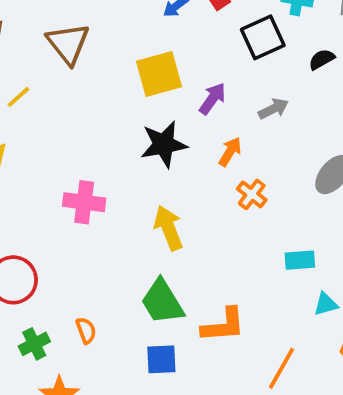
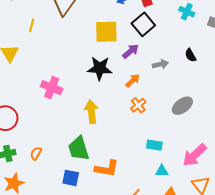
black square: (263, 37) -> (143, 24), moved, turned -30
black semicircle: (322, 59) -> (190, 55), moved, turned -104
yellow line: (19, 97) -> (32, 25), turned -48
orange semicircle: (86, 330) -> (36, 153), turned -144

